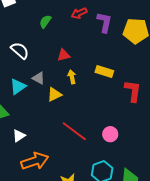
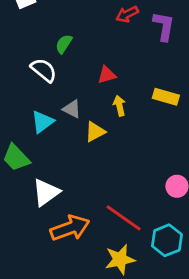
green semicircle: (45, 21) -> (64, 44), moved
red line: (74, 131) -> (124, 218), moved
white triangle: (19, 136) -> (46, 192), size x1.5

